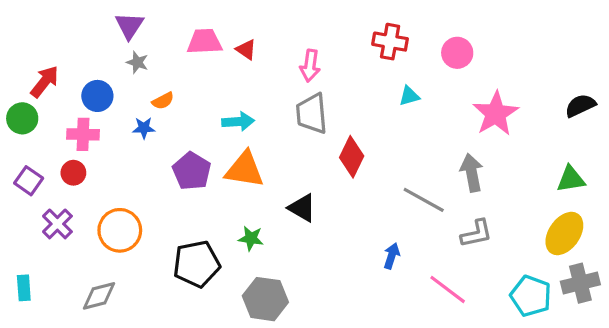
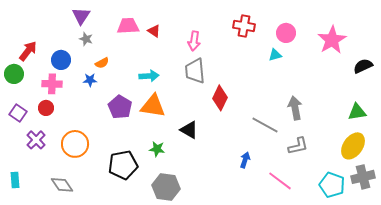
cyan triangle: (409, 96) -> (275, 55), moved
pink star: (496, 114) -> (332, 40), moved
gray diamond: (99, 296) -> (62, 185), turned 70

